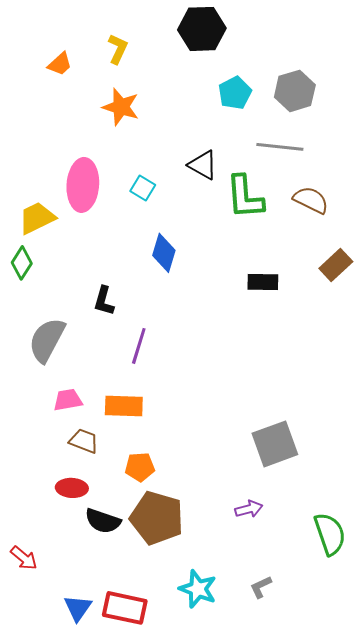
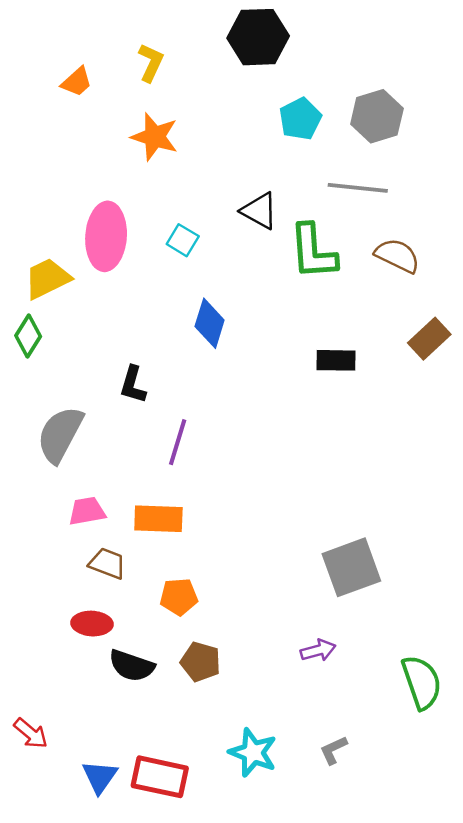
brown pentagon: (157, 518) -> (201, 662), size x0.6
red arrow: (24, 558) -> (31, 733), moved

